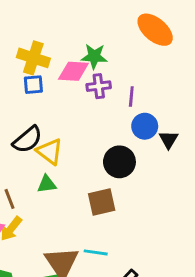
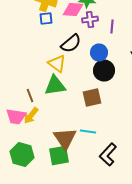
blue circle: (145, 126) -> (99, 52), moved
black semicircle: (27, 140) -> (71, 44), moved
green triangle: (47, 184) -> (55, 86), size x1.6

